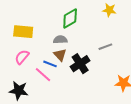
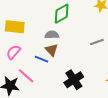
black cross: (80, 64) -> (74, 80), moved
pink line: (43, 75) -> (26, 76), moved

